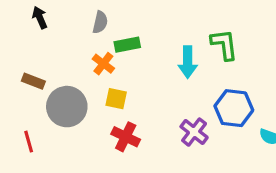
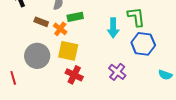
brown rectangle: (33, 81) -> (41, 22), moved
yellow square: (116, 99) -> (68, 51), size x1.5
blue hexagon: (234, 108) -> (143, 44), moved

